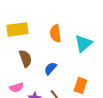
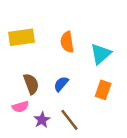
brown semicircle: (25, 58) -> (31, 84), moved
orange rectangle: (80, 85) -> (103, 90), moved

